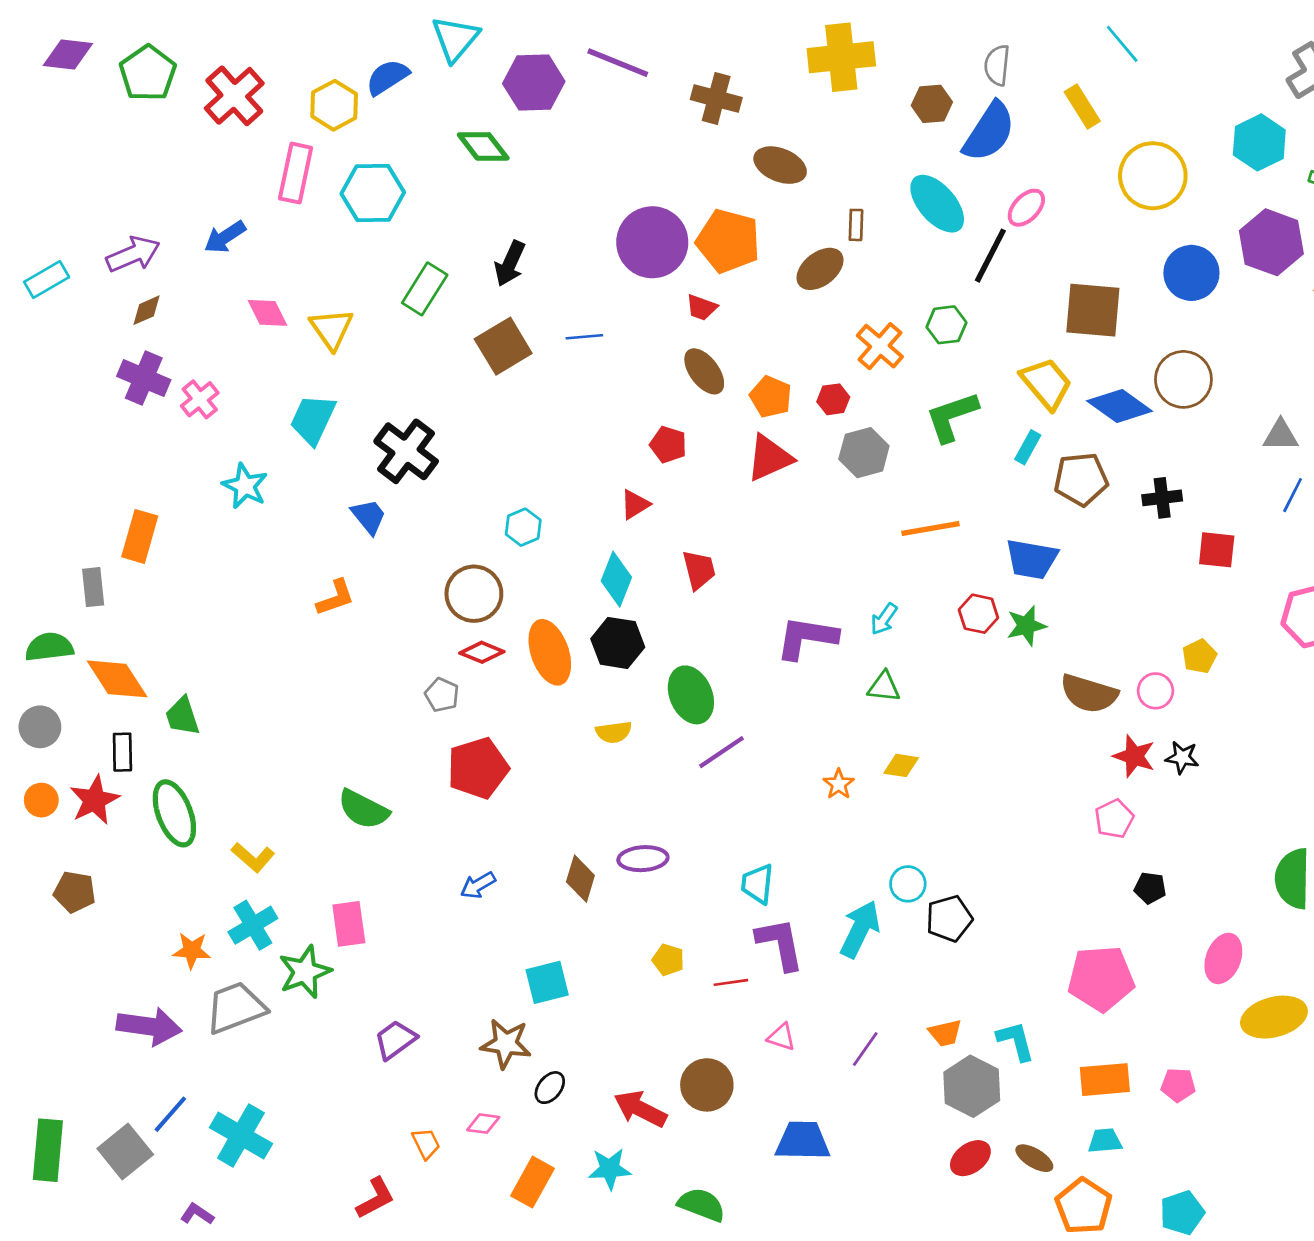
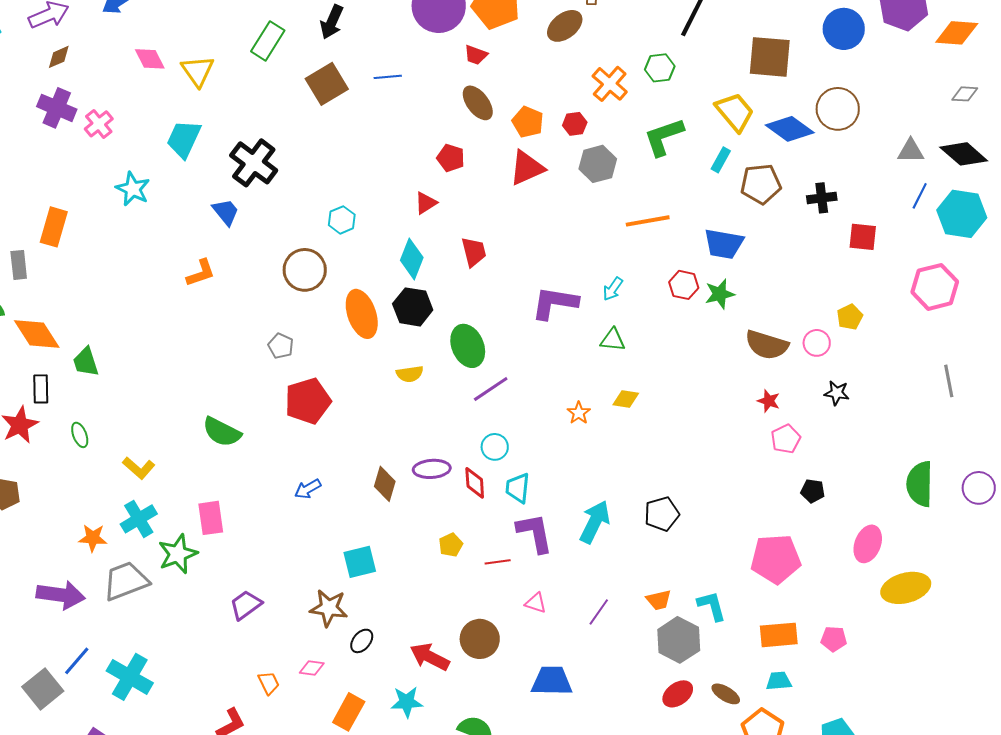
red diamond: (482, 652) -> (475, 483), moved, turned 64
red star: (1134, 756) -> (769, 401), moved, size x0.7
green ellipse: (174, 813) -> (80, 435), size x0.5
cyan circle: (908, 884) -> (495, 447), moved
yellow pentagon: (668, 960) -> (451, 545), turned 30

